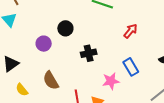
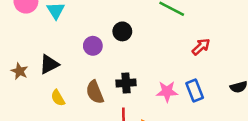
black cross: (89, 53) -> (126, 83), moved
pink star: (111, 81) -> (167, 91), moved

